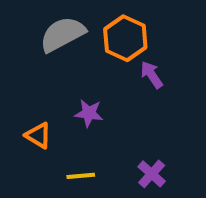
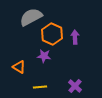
orange hexagon: (125, 38) -> (52, 34), moved
purple arrow: (152, 75) -> (75, 37), turned 32

